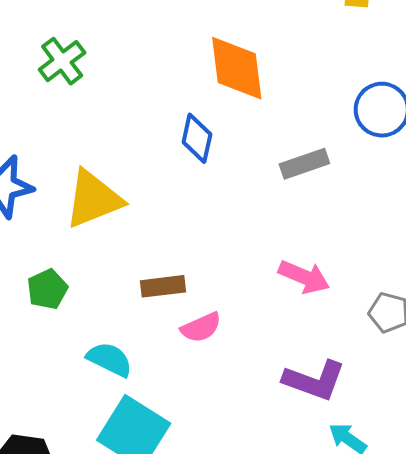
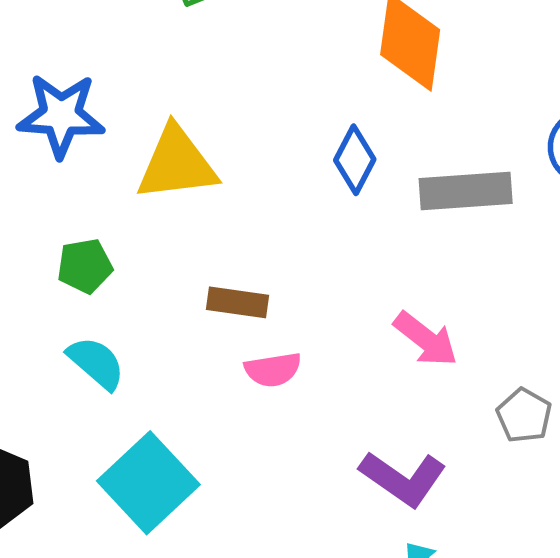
blue diamond: (197, 138) -> (355, 160), moved
gray rectangle: (304, 164) -> (466, 191), size x1.4
cyan semicircle: (110, 359) -> (96, 363), moved

